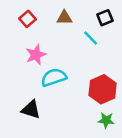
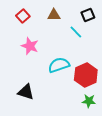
pink star: (36, 55) -> (30, 46), turned -30
cyan semicircle: (54, 77) -> (59, 65), moved

